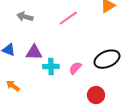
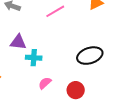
pink semicircle: (75, 68) -> (45, 83), moved

